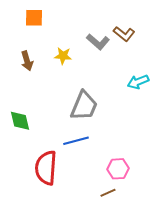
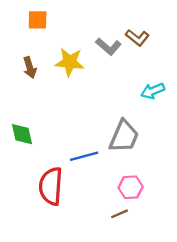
yellow star: (63, 56) -> (70, 62), size x1.5
gray trapezoid: (84, 106) -> (124, 136), moved

